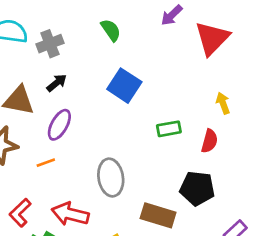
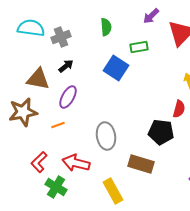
green semicircle: (111, 30) -> (106, 27), turned 30
green rectangle: (169, 129) -> (139, 47), moved
black pentagon: (197, 188) -> (161, 132), moved

